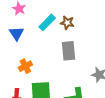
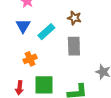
cyan rectangle: (47, 22) -> (46, 32), moved

